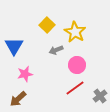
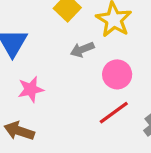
brown arrow: (18, 99) -> (19, 131), turned 60

